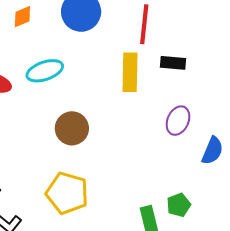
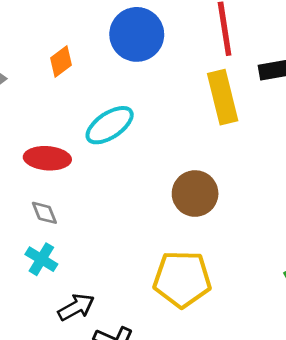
brown circle: (72, 128) -> (195, 194), moved

